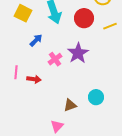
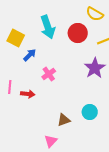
yellow square: (23, 13) -> (16, 38), moved
purple star: (78, 53) -> (95, 68), moved

